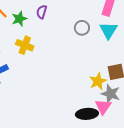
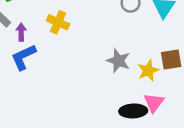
gray star: (111, 94) -> (118, 61), moved

